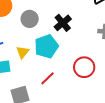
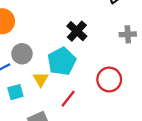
gray circle: (30, 19) -> (22, 54), moved
yellow triangle: (23, 52) -> (41, 79), moved

